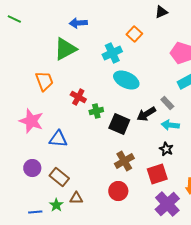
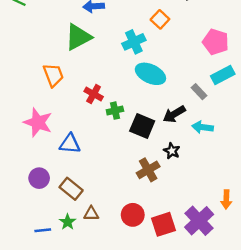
gray rectangle: (167, 103) -> (199, 92), moved
black star: (166, 149) -> (172, 151), moved
red square: (157, 174) -> (164, 224), moved
red circle: (118, 191) -> (133, 215), moved

